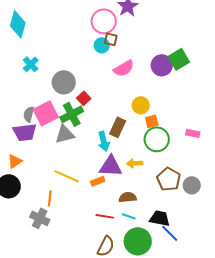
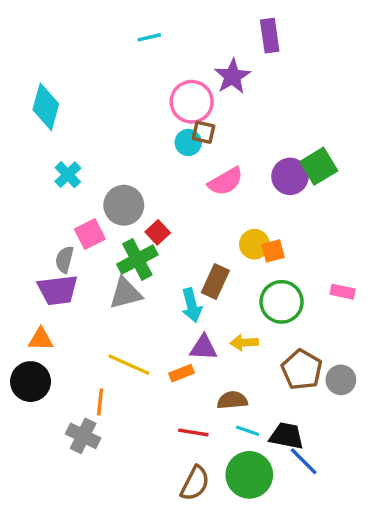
pink square: (46, 113) -> (90, 234), moved, size x0.7
orange square: (152, 121) -> (273, 251), moved
orange triangle: (15, 161) -> (41, 339), turned 35
purple triangle: (111, 166) -> (204, 348), size x0.7
cyan line: (129, 216) -> (248, 431), moved

